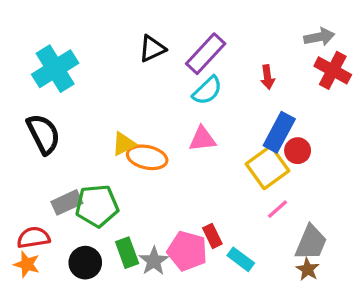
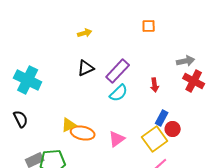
cyan cross: (55, 69) -> (28, 80), turned -32
blue rectangle: (279, 132) -> (162, 118), size x0.7
black semicircle: (43, 134) -> (21, 119), size x0.7
pink triangle: (202, 139) -> (117, 139), moved, turned -30

